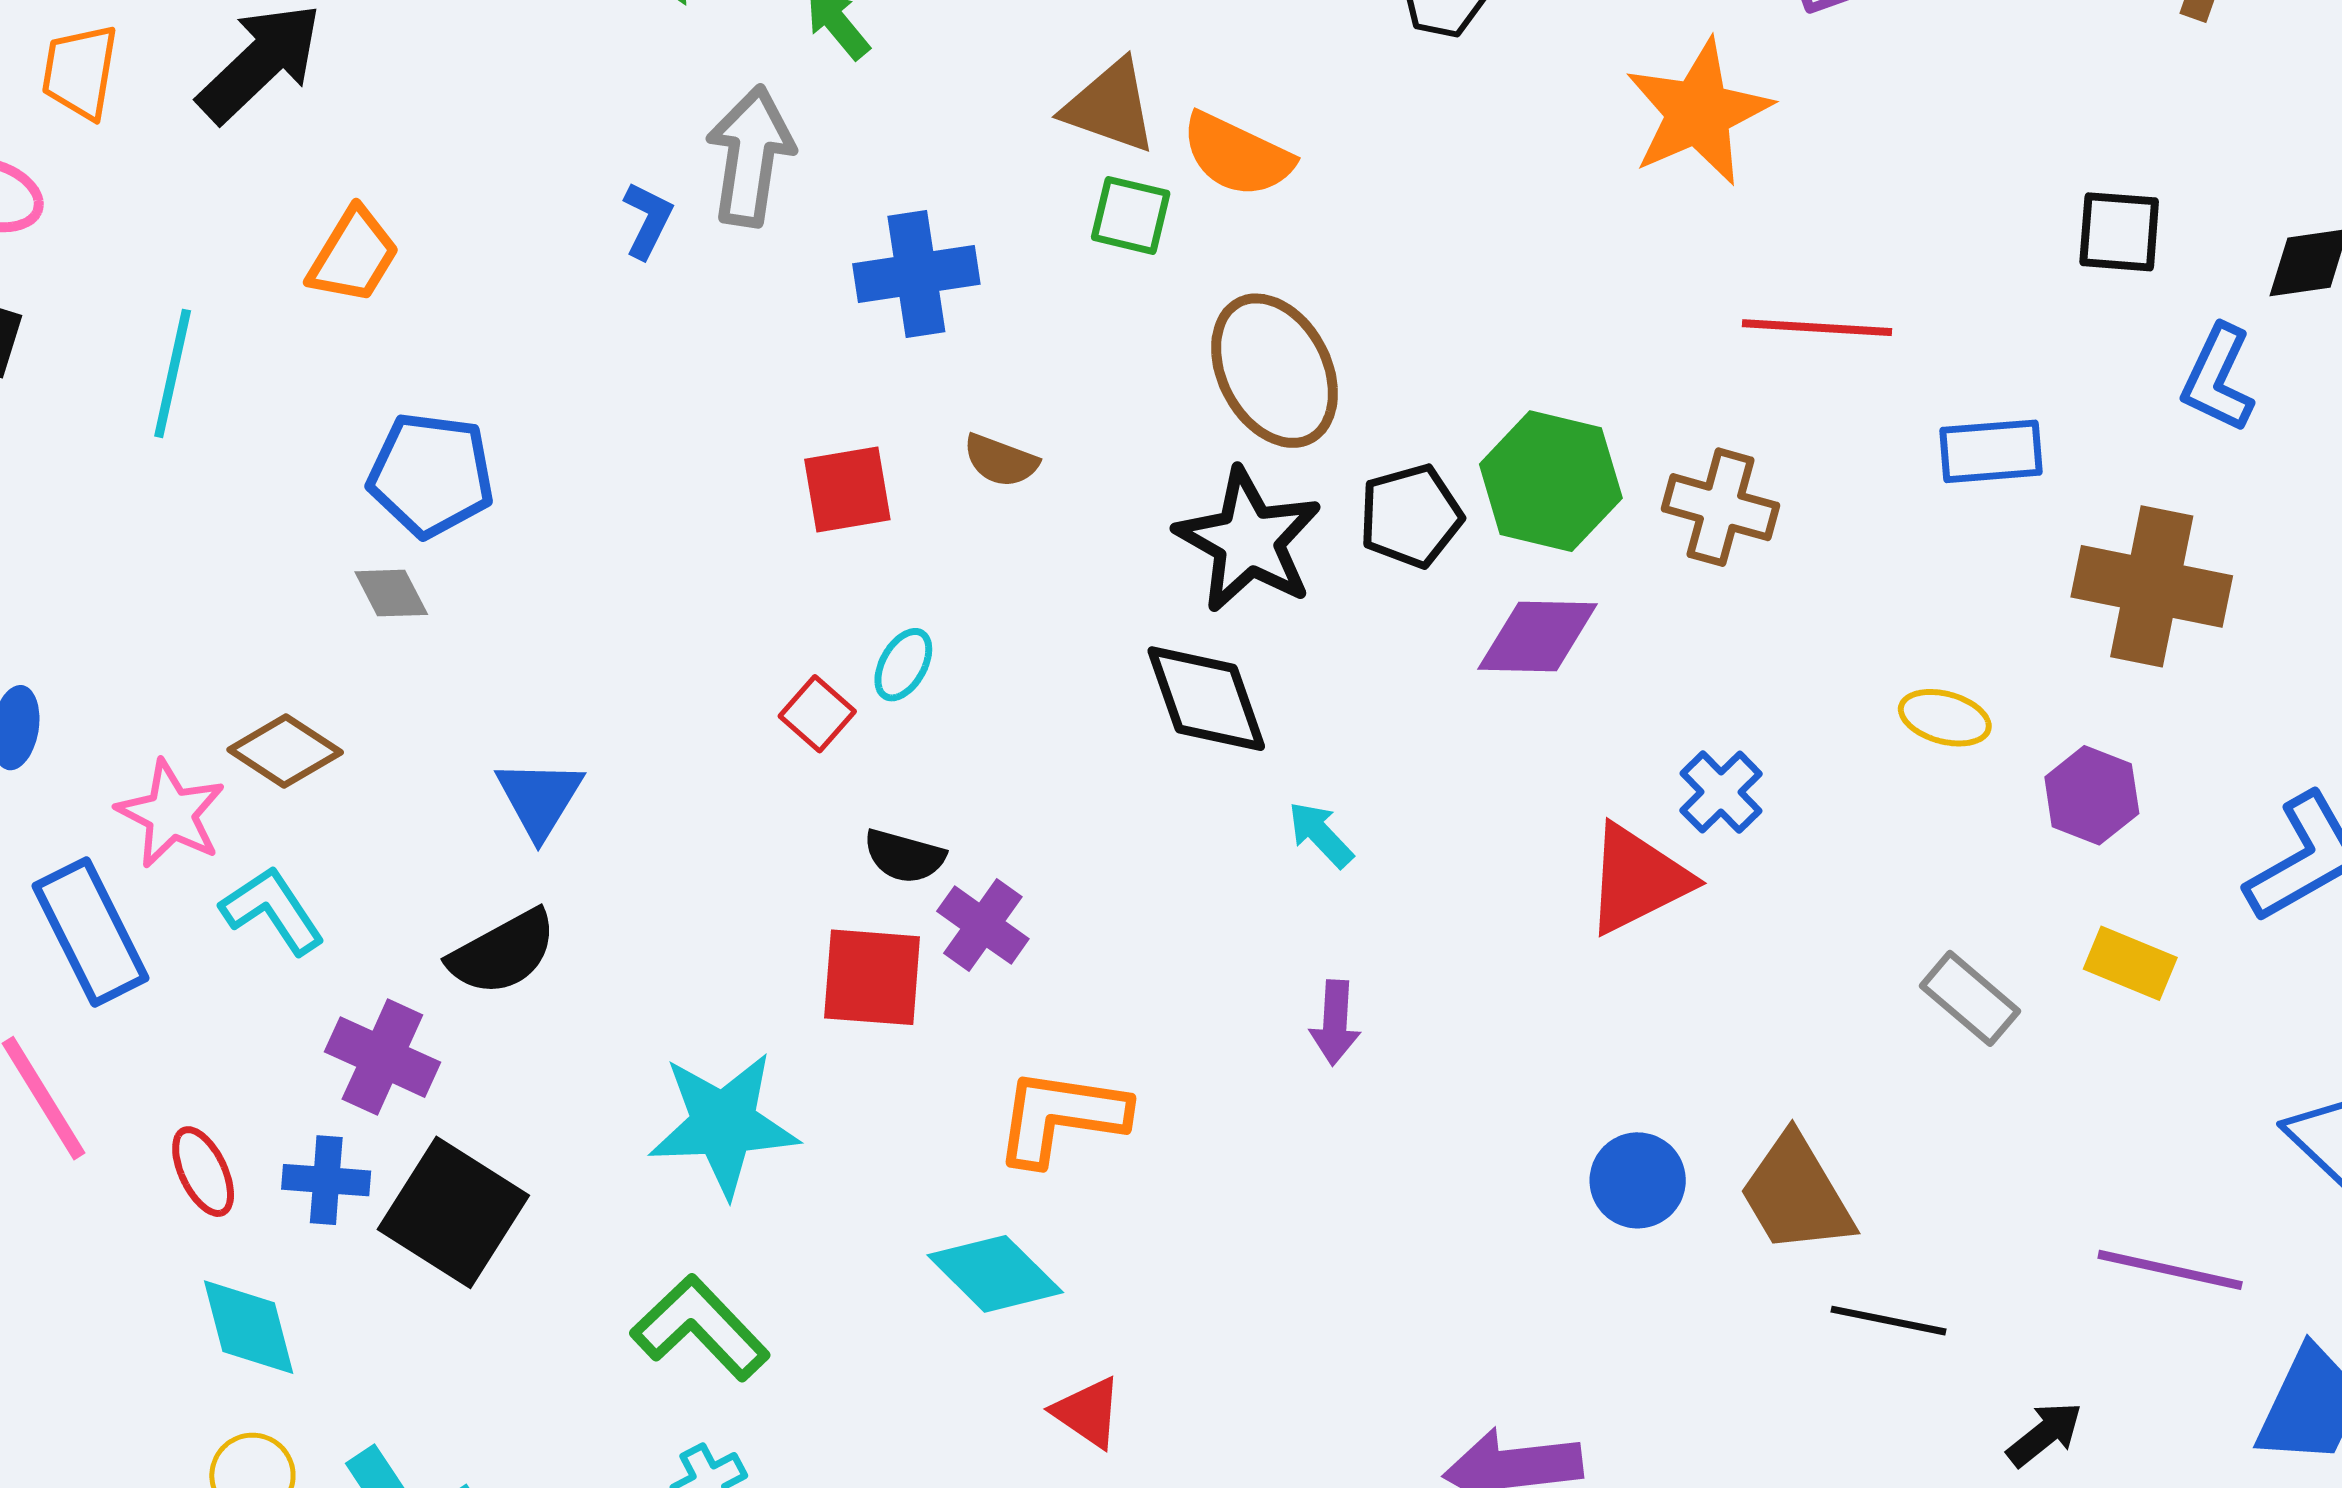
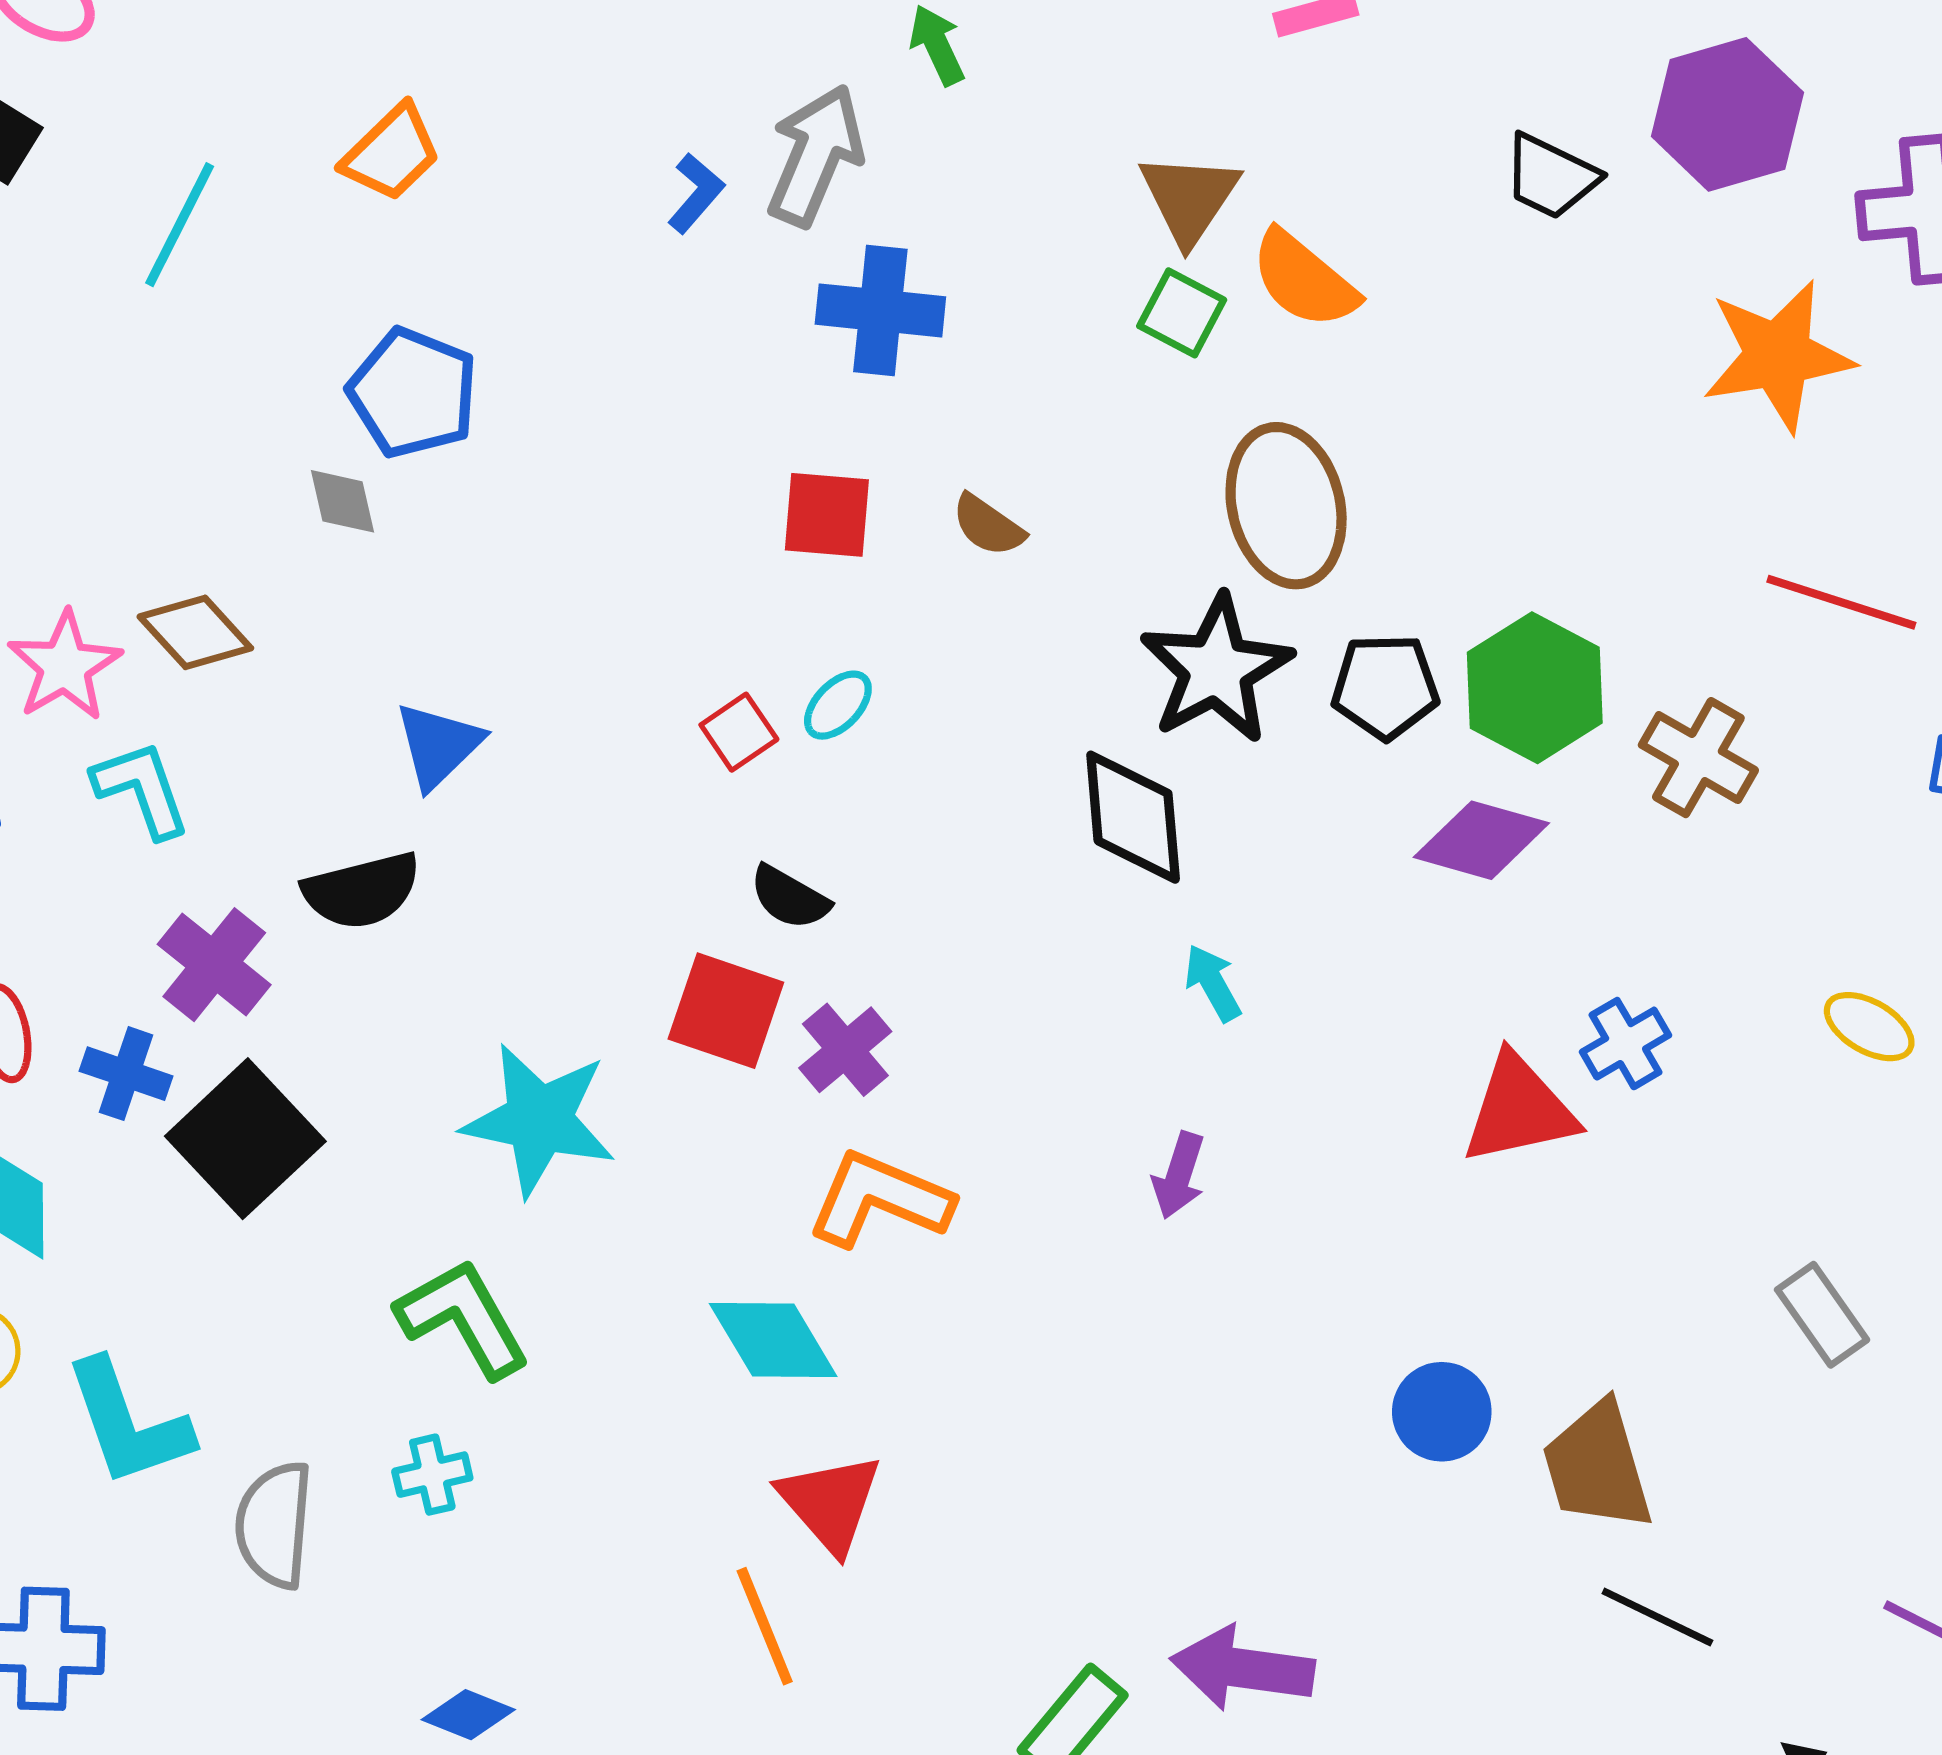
brown triangle: (1110, 106) -> (1189, 198), turned 30
blue cross: (916, 274) -> (880, 310), moved
purple cross: (983, 925) -> (845, 1050), moved
red triangle: (1088, 1412) -> (830, 1503), size x1.4

